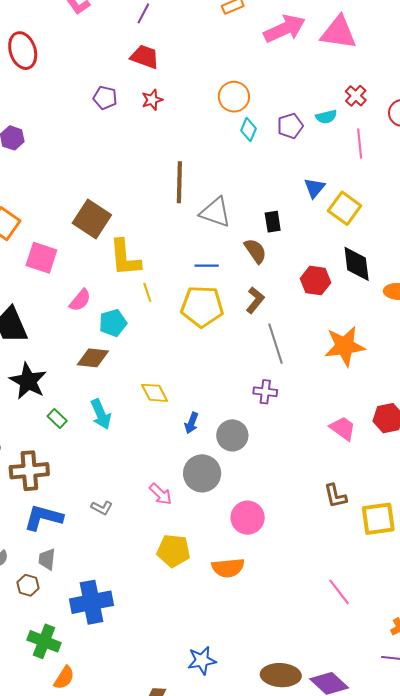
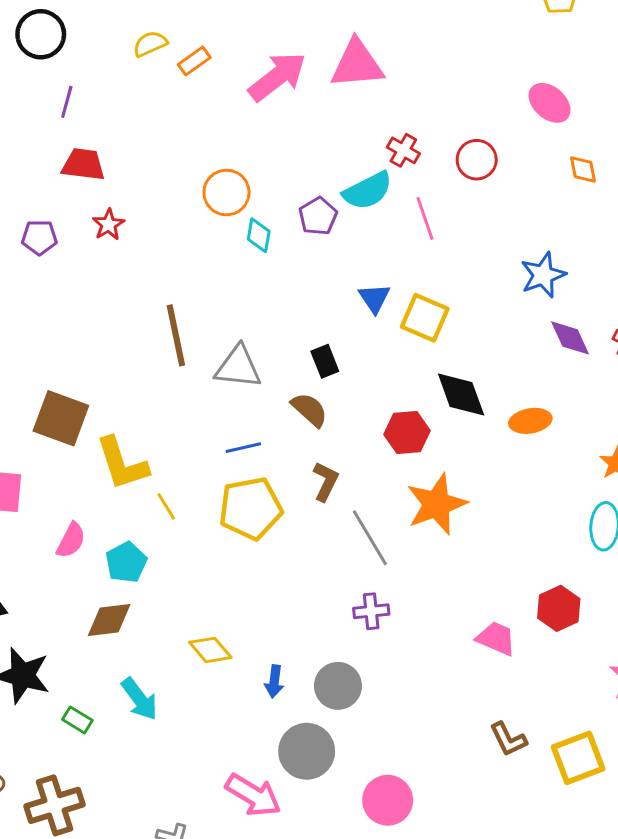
cyan semicircle: (326, 117) -> (368, 191), size x1.6
orange star: (345, 346) -> (437, 504), moved
pink arrow: (161, 494) -> (253, 795), size x1.5

